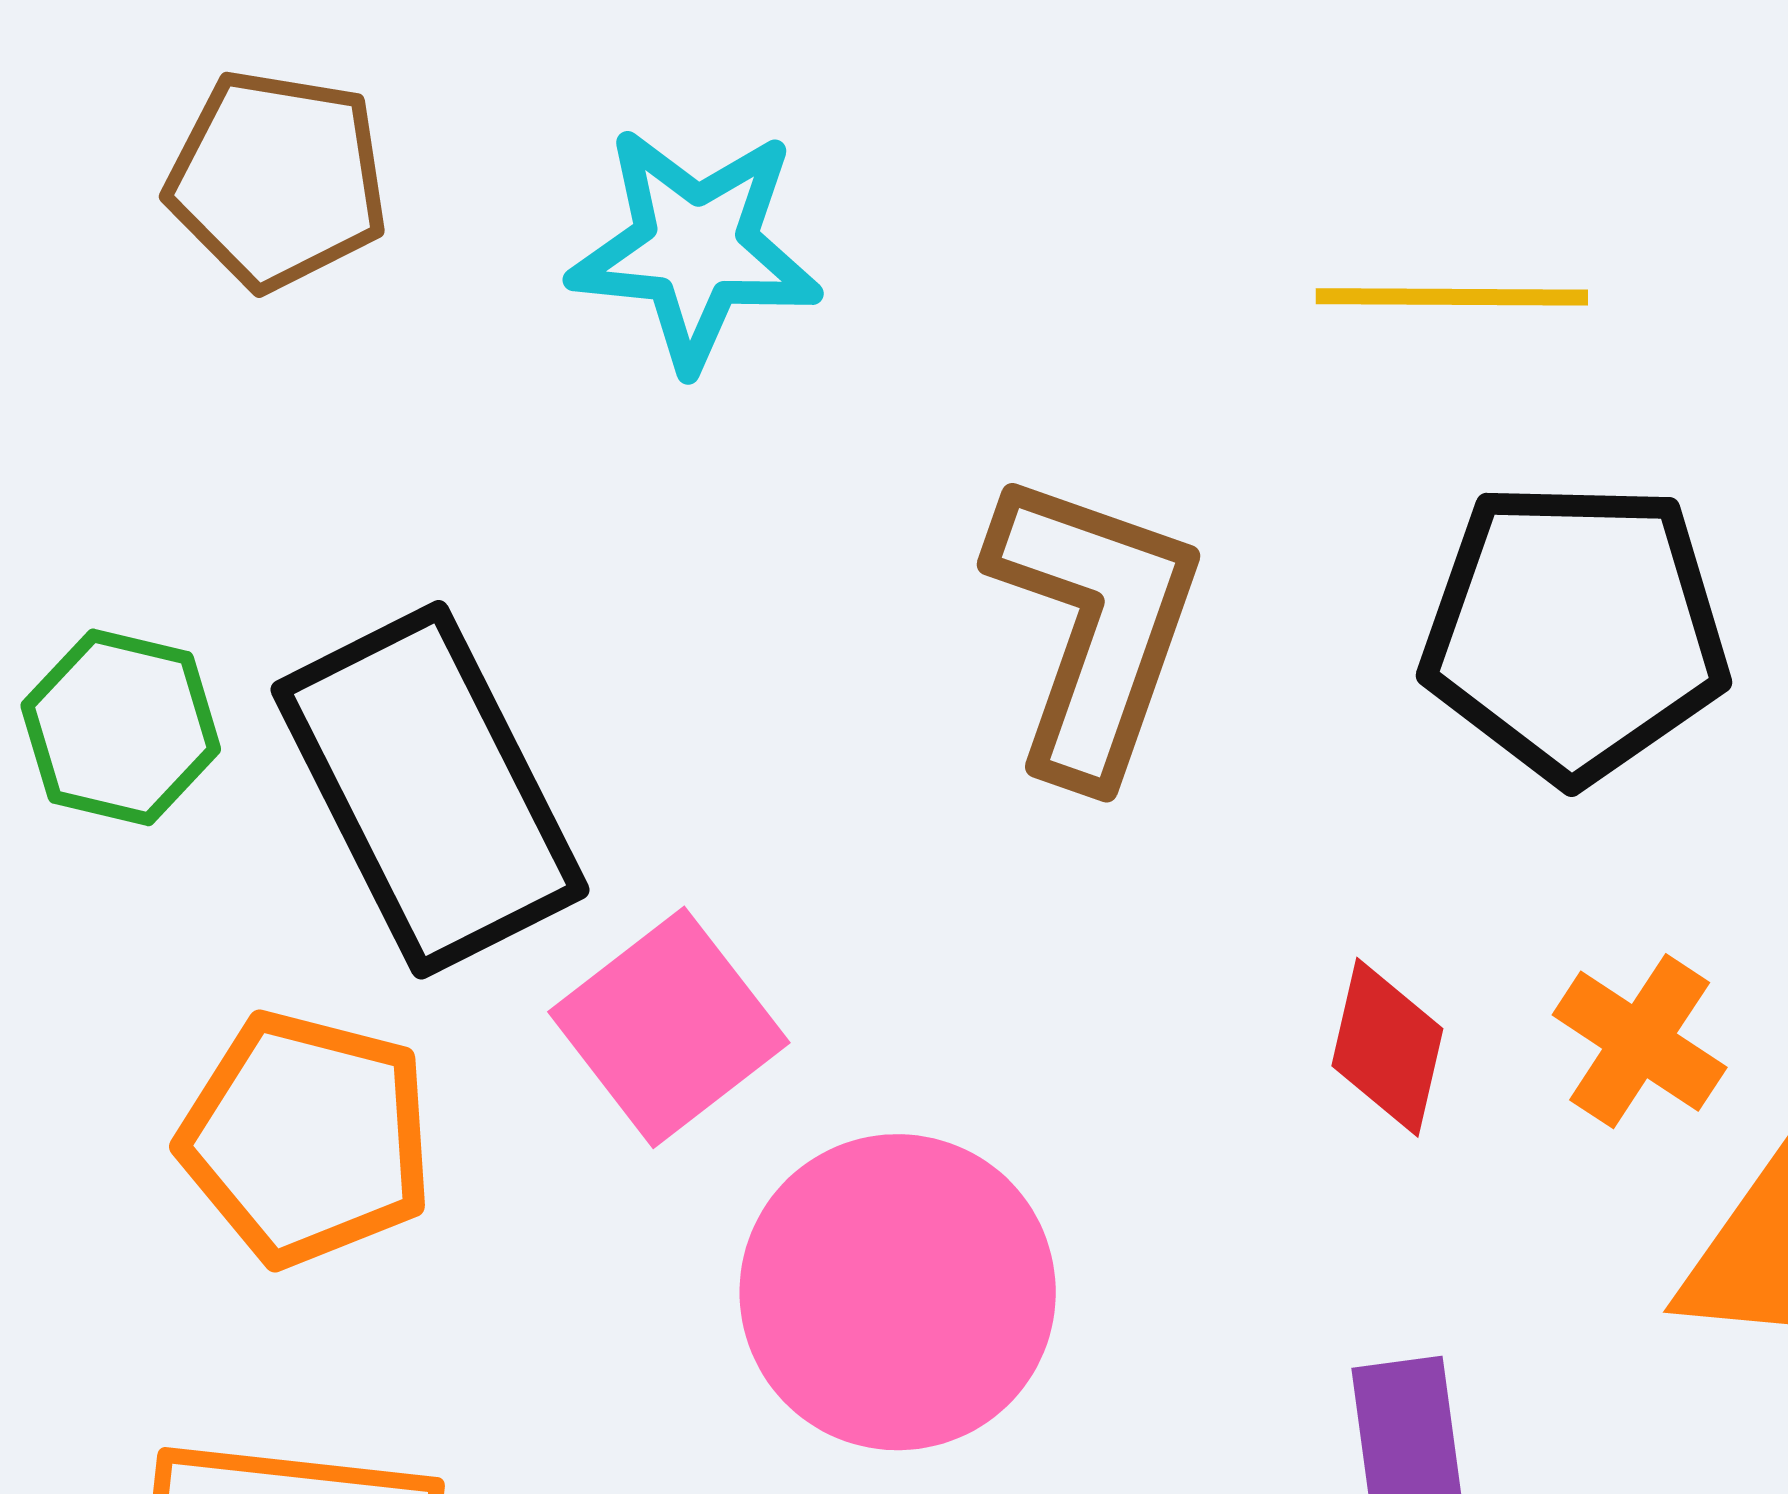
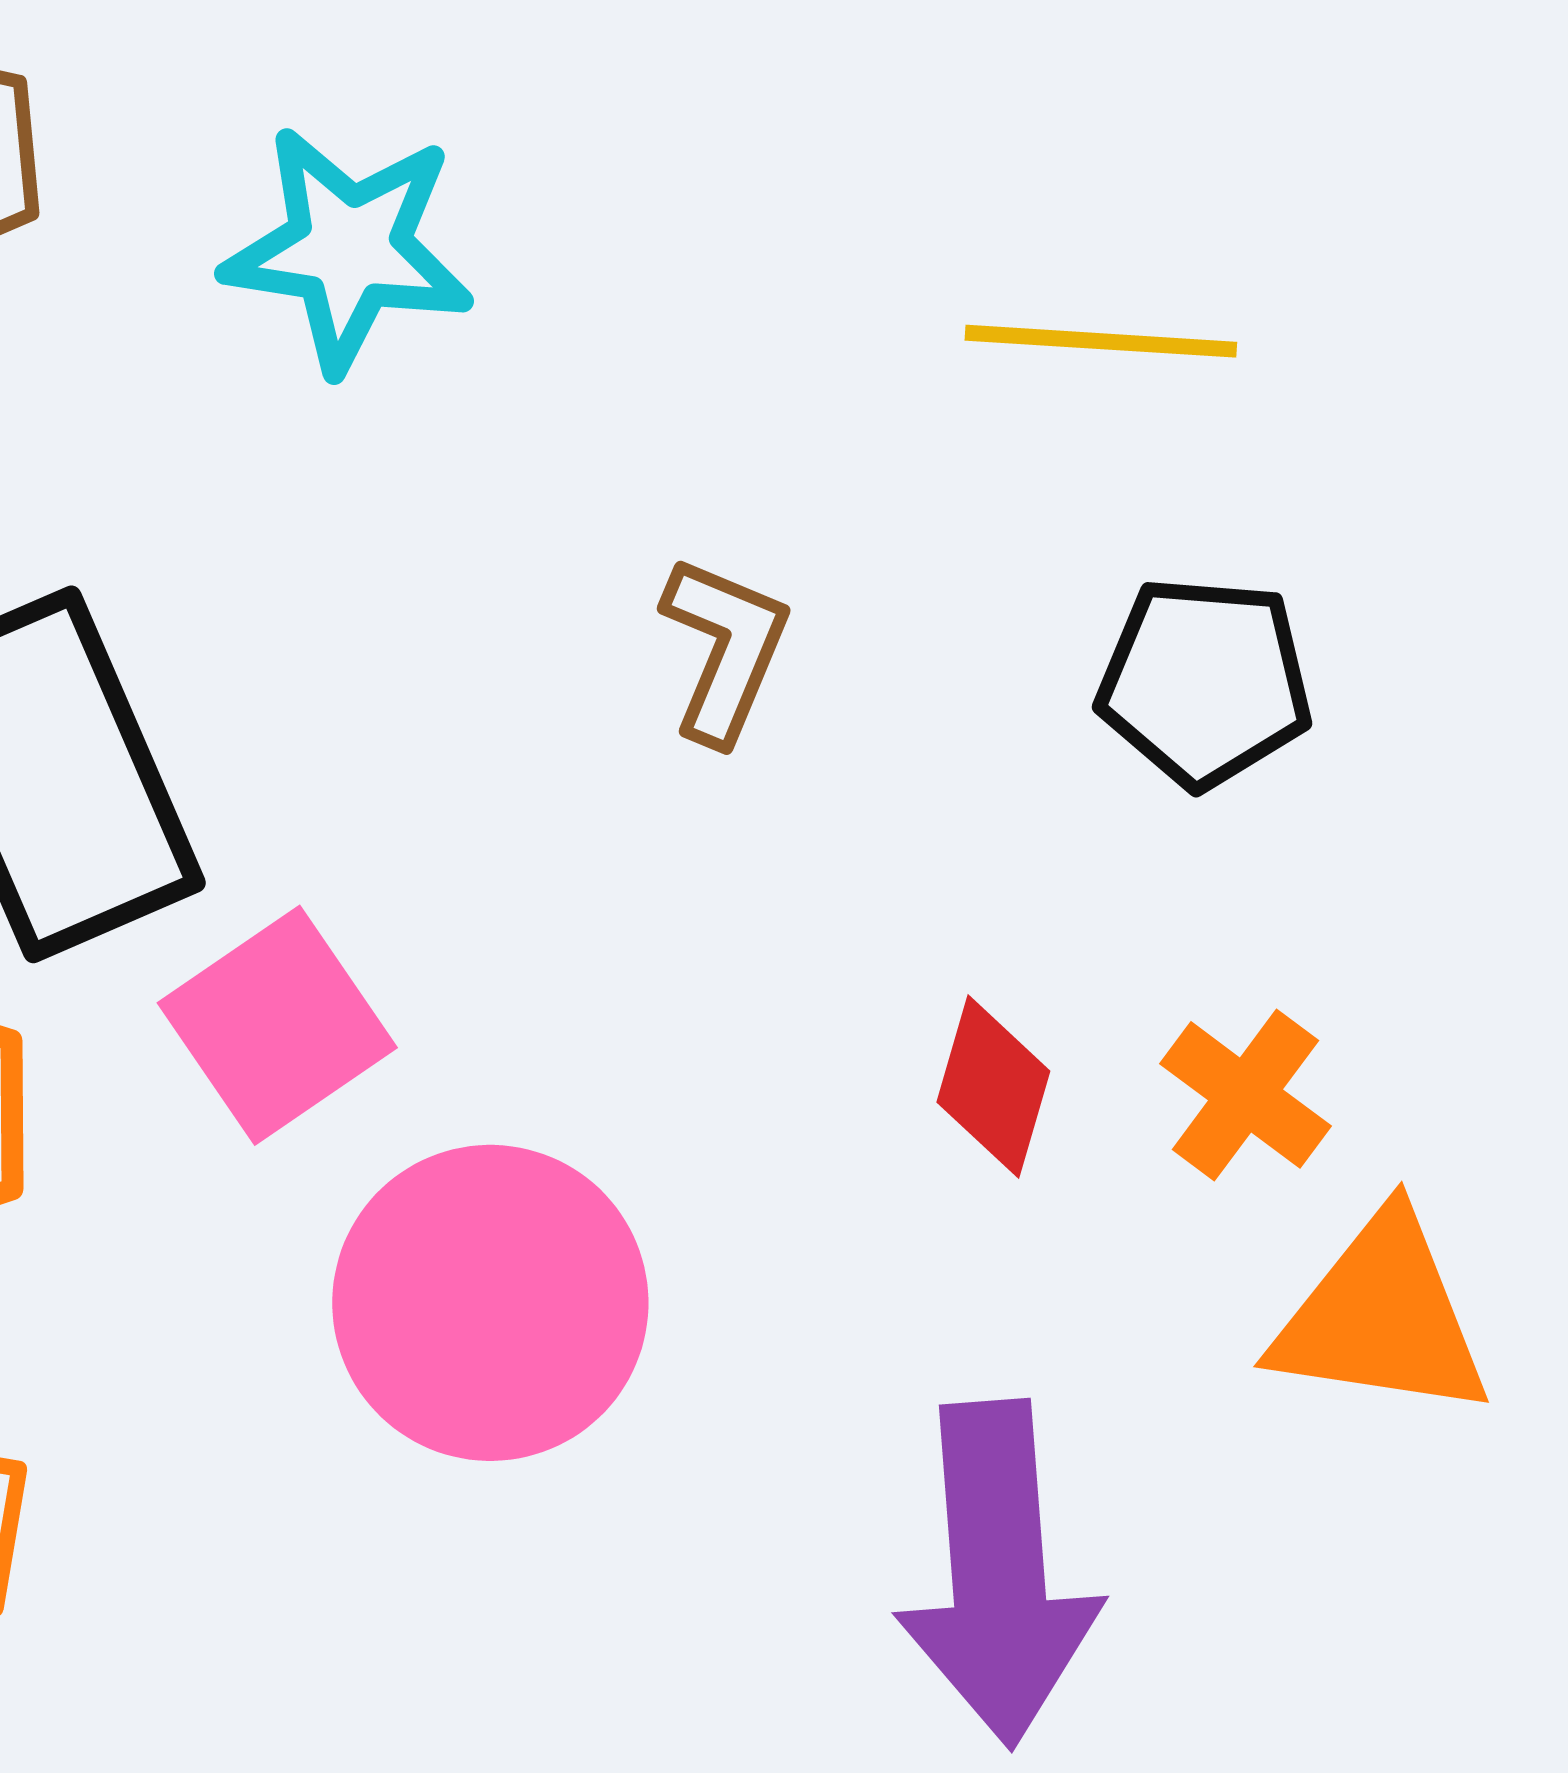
brown L-shape: (1094, 626) -> (725, 649), size x0.6
black pentagon: (1575, 631) -> (1205, 682), size x0.7

